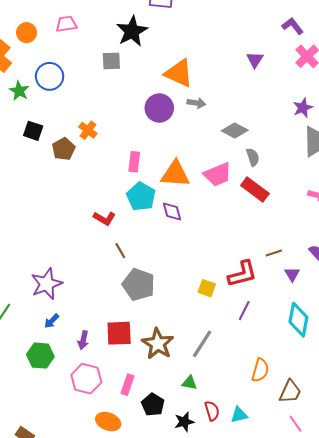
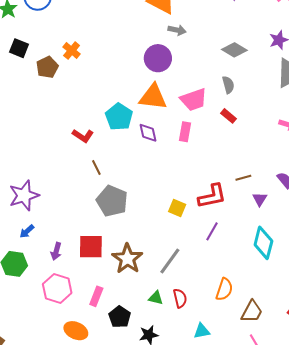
purple circle: (159, 108) -> (158, 58), moved
gray diamond: (235, 130) -> (234, 50), moved
pink rectangle: (134, 162) -> (185, 132), moved
red rectangle: (255, 189) -> (229, 116), size x0.6
red semicircle: (212, 411) -> (180, 298), moved

